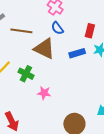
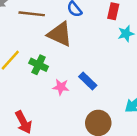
blue rectangle: (77, 53) -> (88, 81), moved, turned 63

